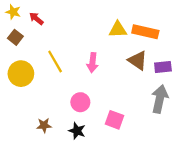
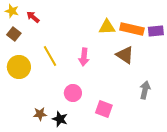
purple rectangle: (163, 67) -> (156, 31), moved
gray arrow: (160, 99) -> (145, 90), size x0.7
black star: (77, 131) -> (60, 119), moved

